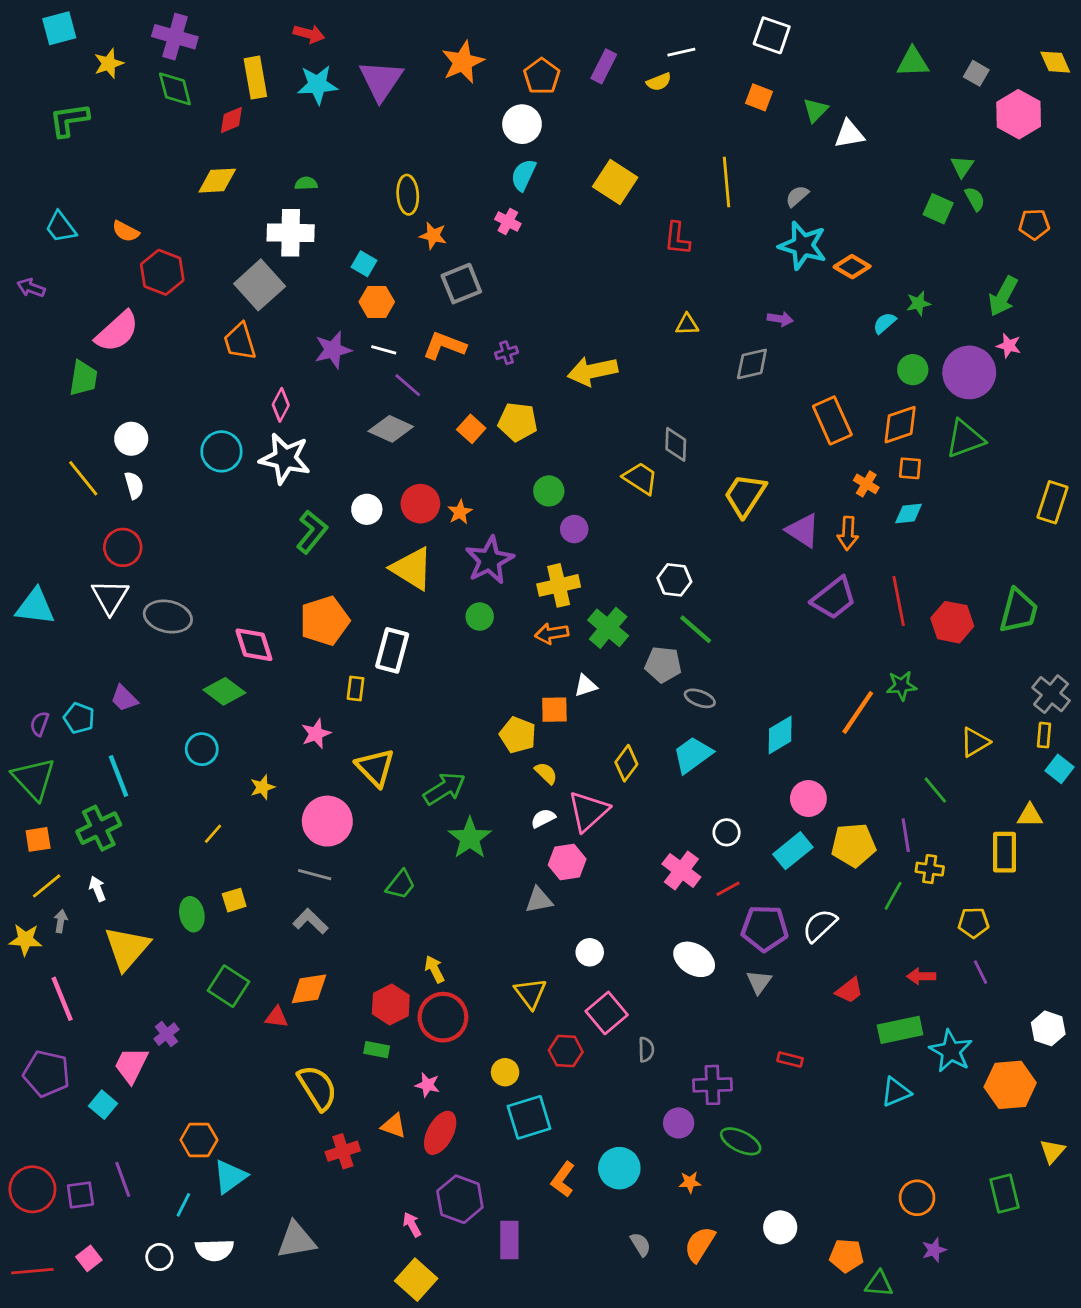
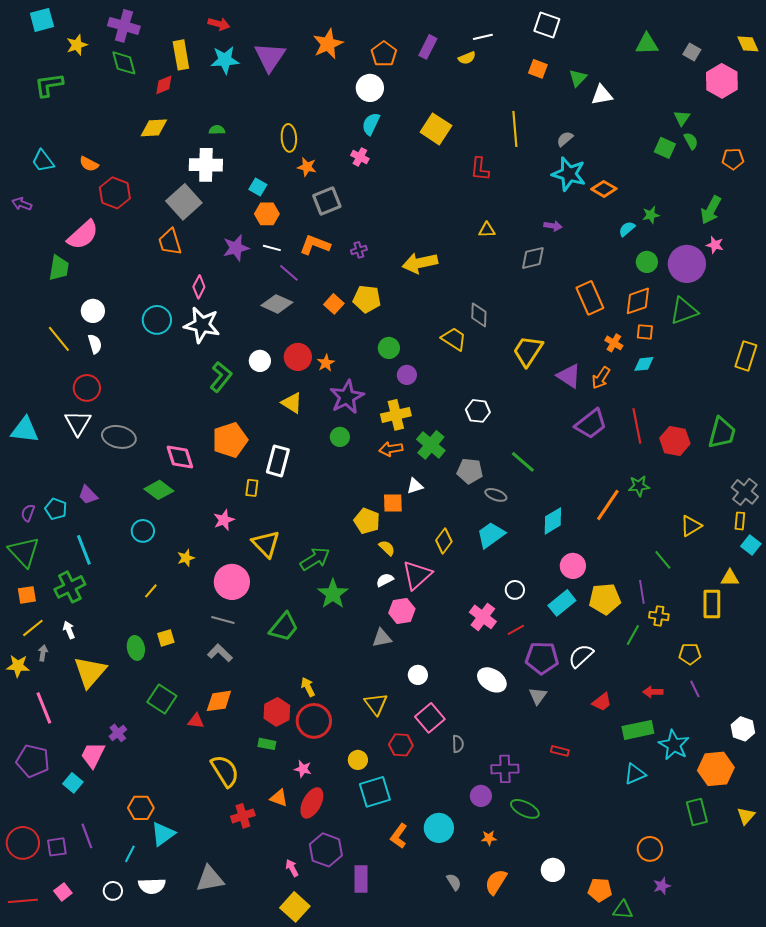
orange arrow: (848, 533) -> (601, 378), turned 30
yellow triangle: (412, 569) -> (292, 403), size x0.7
green line: (696, 629) -> (523, 462), moved
green trapezoid: (401, 885) -> (284, 627), size x1.4
green rectangle: (1004, 1194) -> (697, 812), moved

